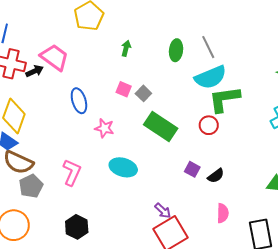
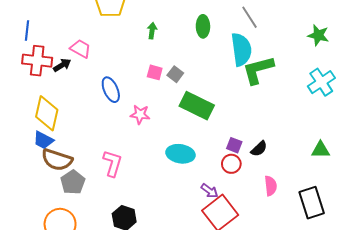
gray line: (208, 47) -> (249, 17), moved
pink trapezoid: (54, 57) -> (80, 49), size x0.7
cyan semicircle: (211, 77) -> (241, 49), turned -68
red circle: (209, 125) -> (231, 164), moved
cyan ellipse: (123, 167) -> (180, 154), moved

